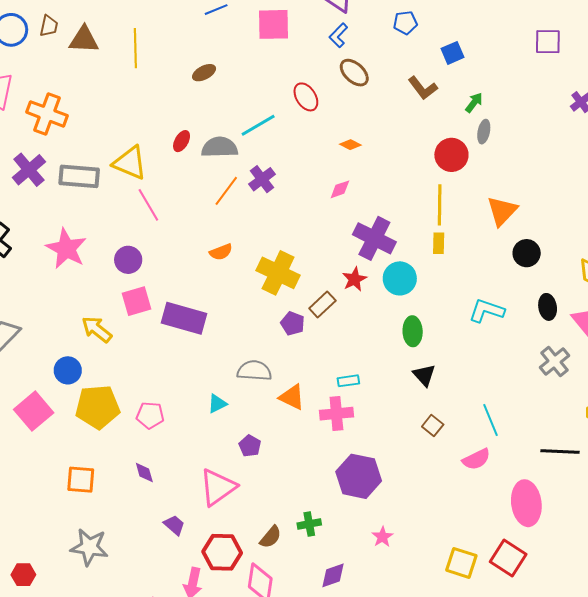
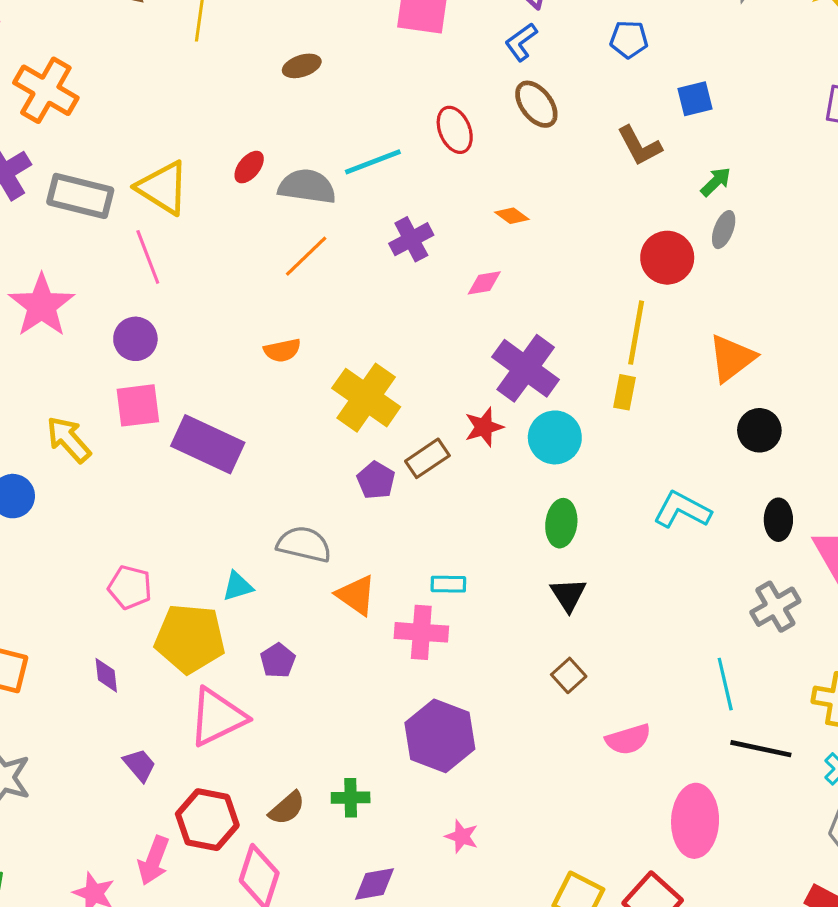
purple cross: (262, 179) -> (411, 239), moved
pink line: (148, 205) -> (148, 257), moved
yellow pentagon: (98, 407) -> (190, 638), moved
cyan line: (490, 420) -> (725, 684), moved
pink star: (382, 537) -> (462, 836), turned -30

